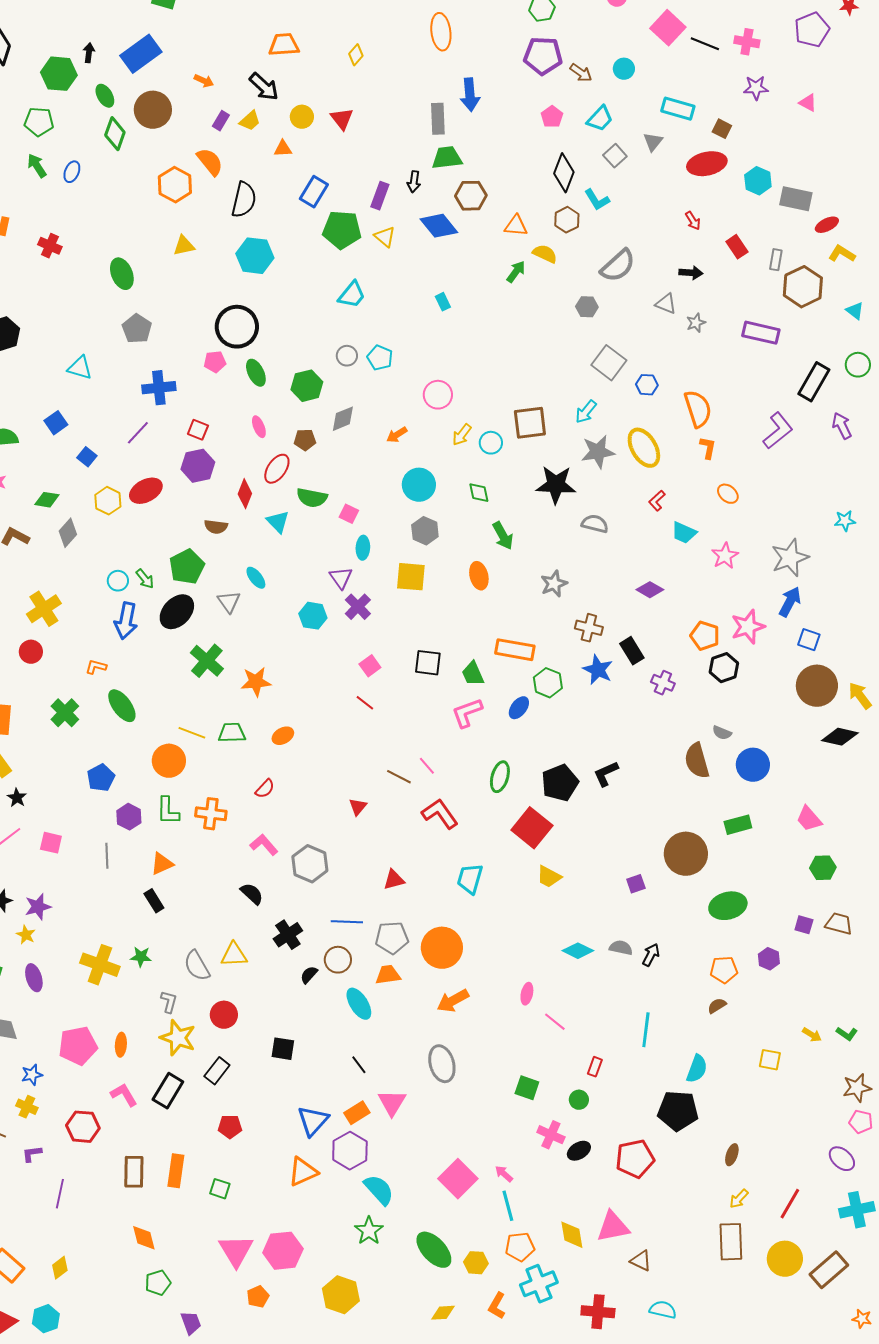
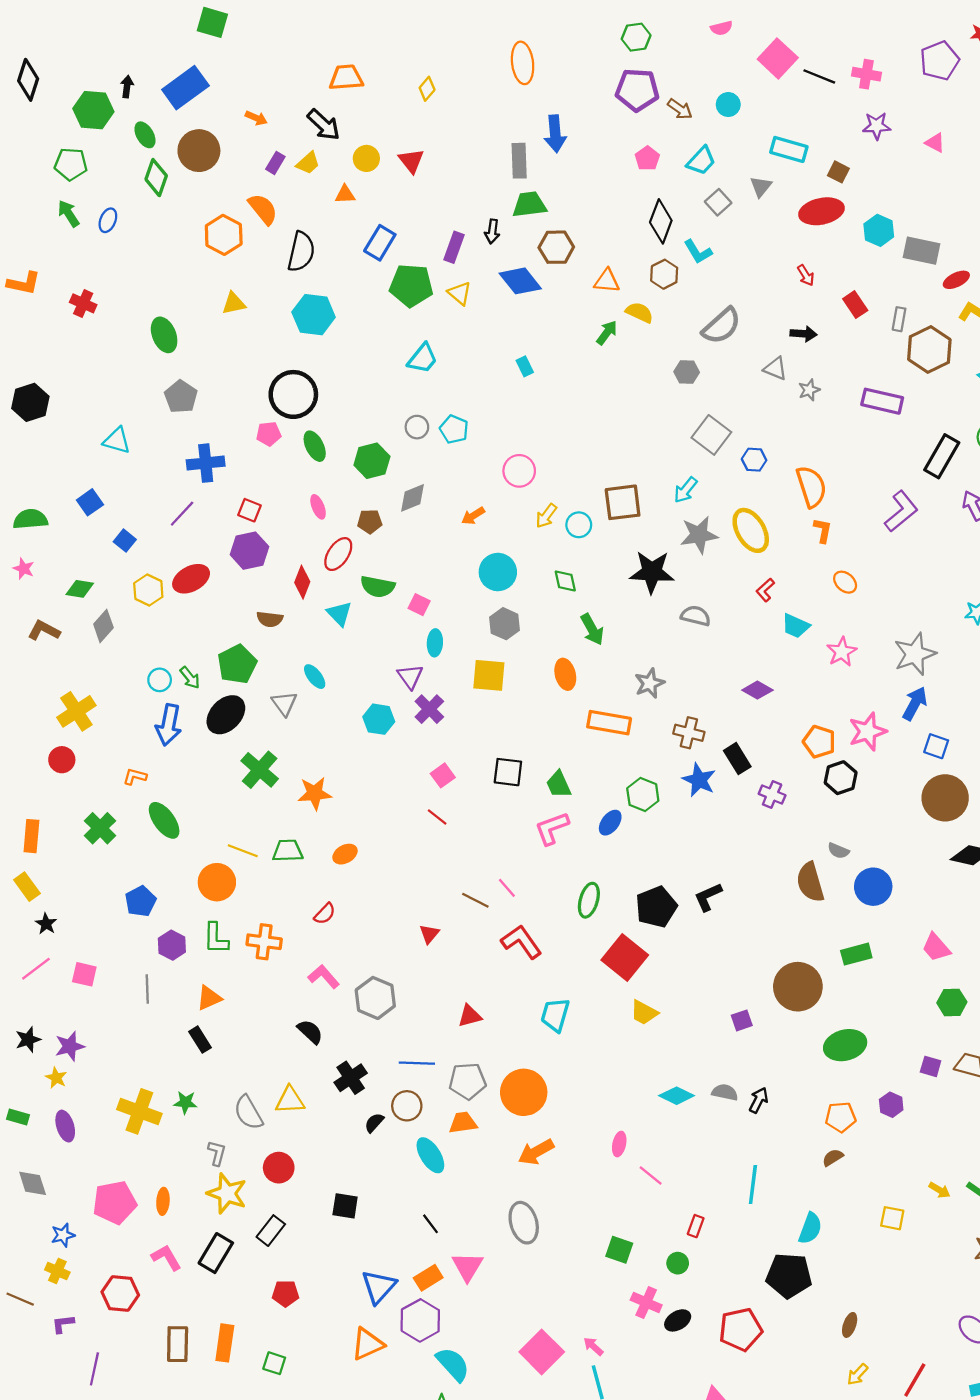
orange rectangle: (515, 650) -> (609, 723), moved

